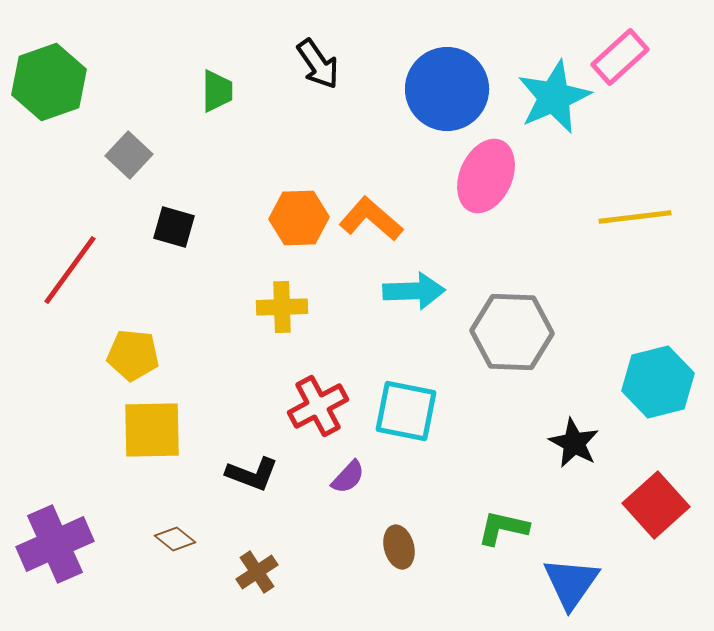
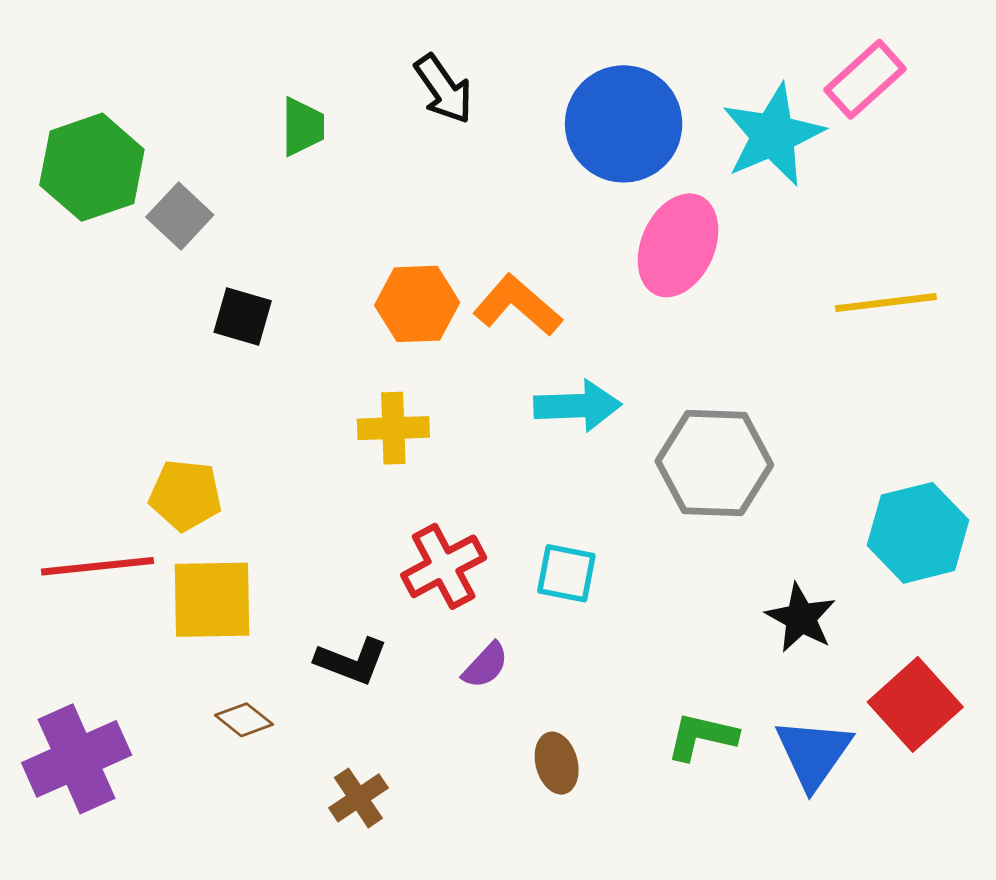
green hexagon: (49, 82) -> (92, 167), moved
red line: (70, 270) -> (97, 566), moved, turned 48
cyan square: (406, 411) -> (566, 573), size x0.7
brown diamond: (175, 539) -> (244, 720), moved
blue triangle: (571, 583) -> (813, 753), moved

